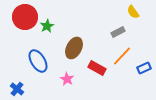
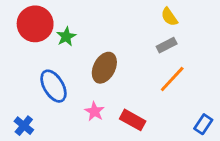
yellow semicircle: (133, 12) -> (169, 17), moved
red rectangle: (97, 68) -> (133, 120), moved
blue rectangle: (144, 68) -> (203, 124), moved, turned -32

